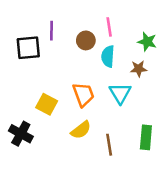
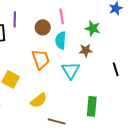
orange trapezoid: (83, 94) -> (41, 59), moved
brown line: (109, 145) -> (57, 121), moved, turned -66

